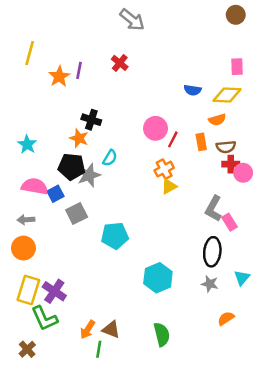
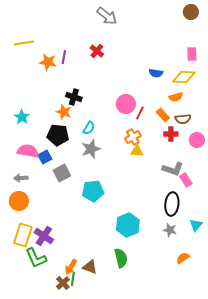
yellow line: (30, 53) -> (24, 43), turned 66
orange star: (59, 77) -> (48, 62), turned -30
orange rectangle: (201, 142) -> (163, 115), turned -32
red cross: (231, 164) -> (171, 134), moved
gray star: (89, 175) -> (91, 149), moved
yellow triangle: (169, 186) -> (137, 151), turned 32
gray L-shape: (214, 209) -> (173, 169), turned -100
green semicircle: (162, 334) -> (121, 258), moved
brown cross: (27, 349) -> (63, 283), moved
green line: (99, 349) -> (73, 279), moved

